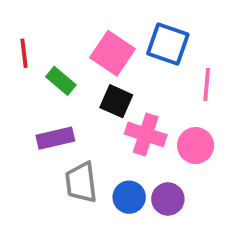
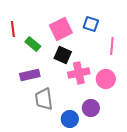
blue square: (168, 44) -> (91, 24), size x0.7
pink square: (113, 53) -> (61, 29), turned 30
pink cross: (146, 134) -> (79, 73), turned -30
blue circle: (129, 197) -> (70, 119), moved

